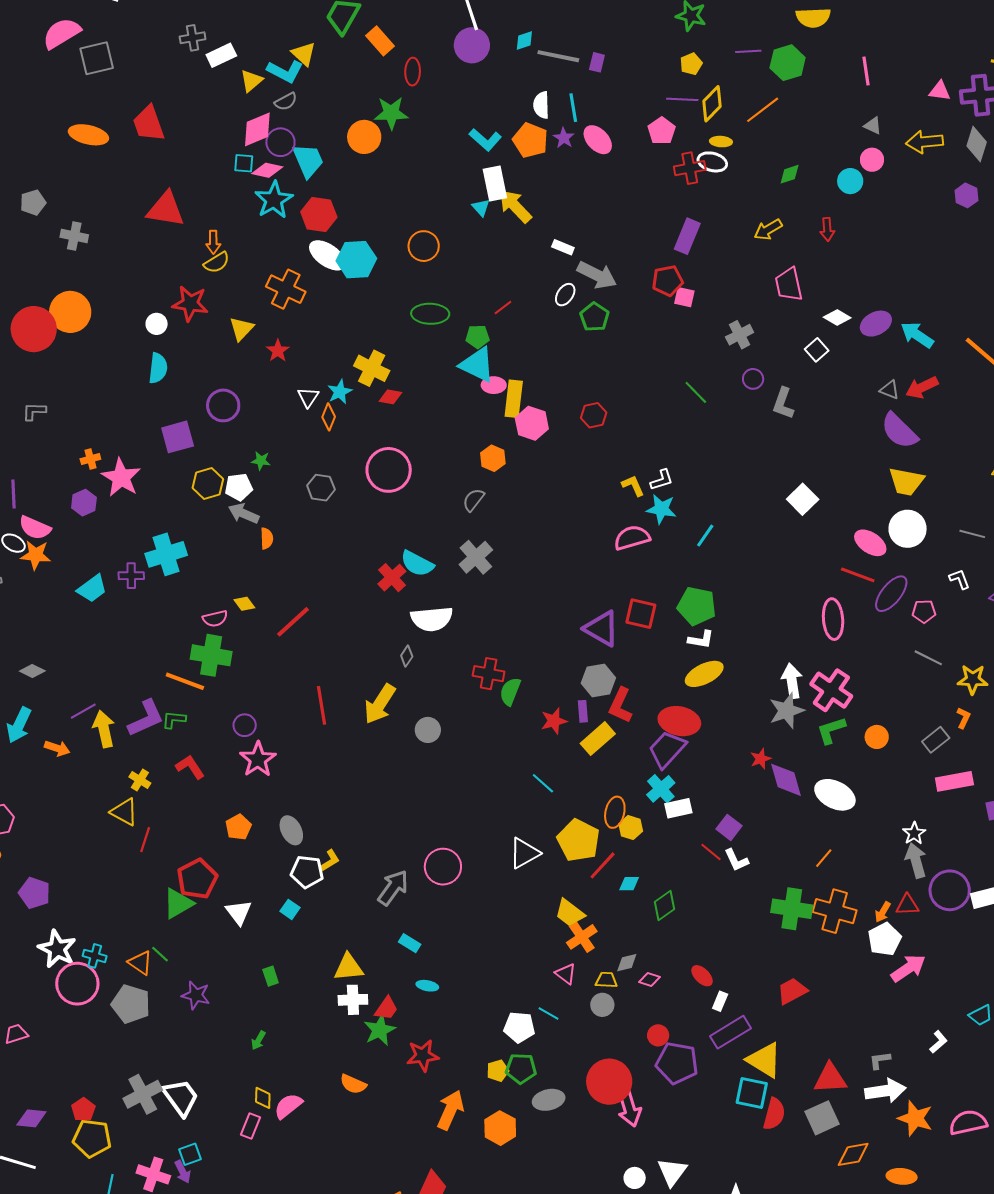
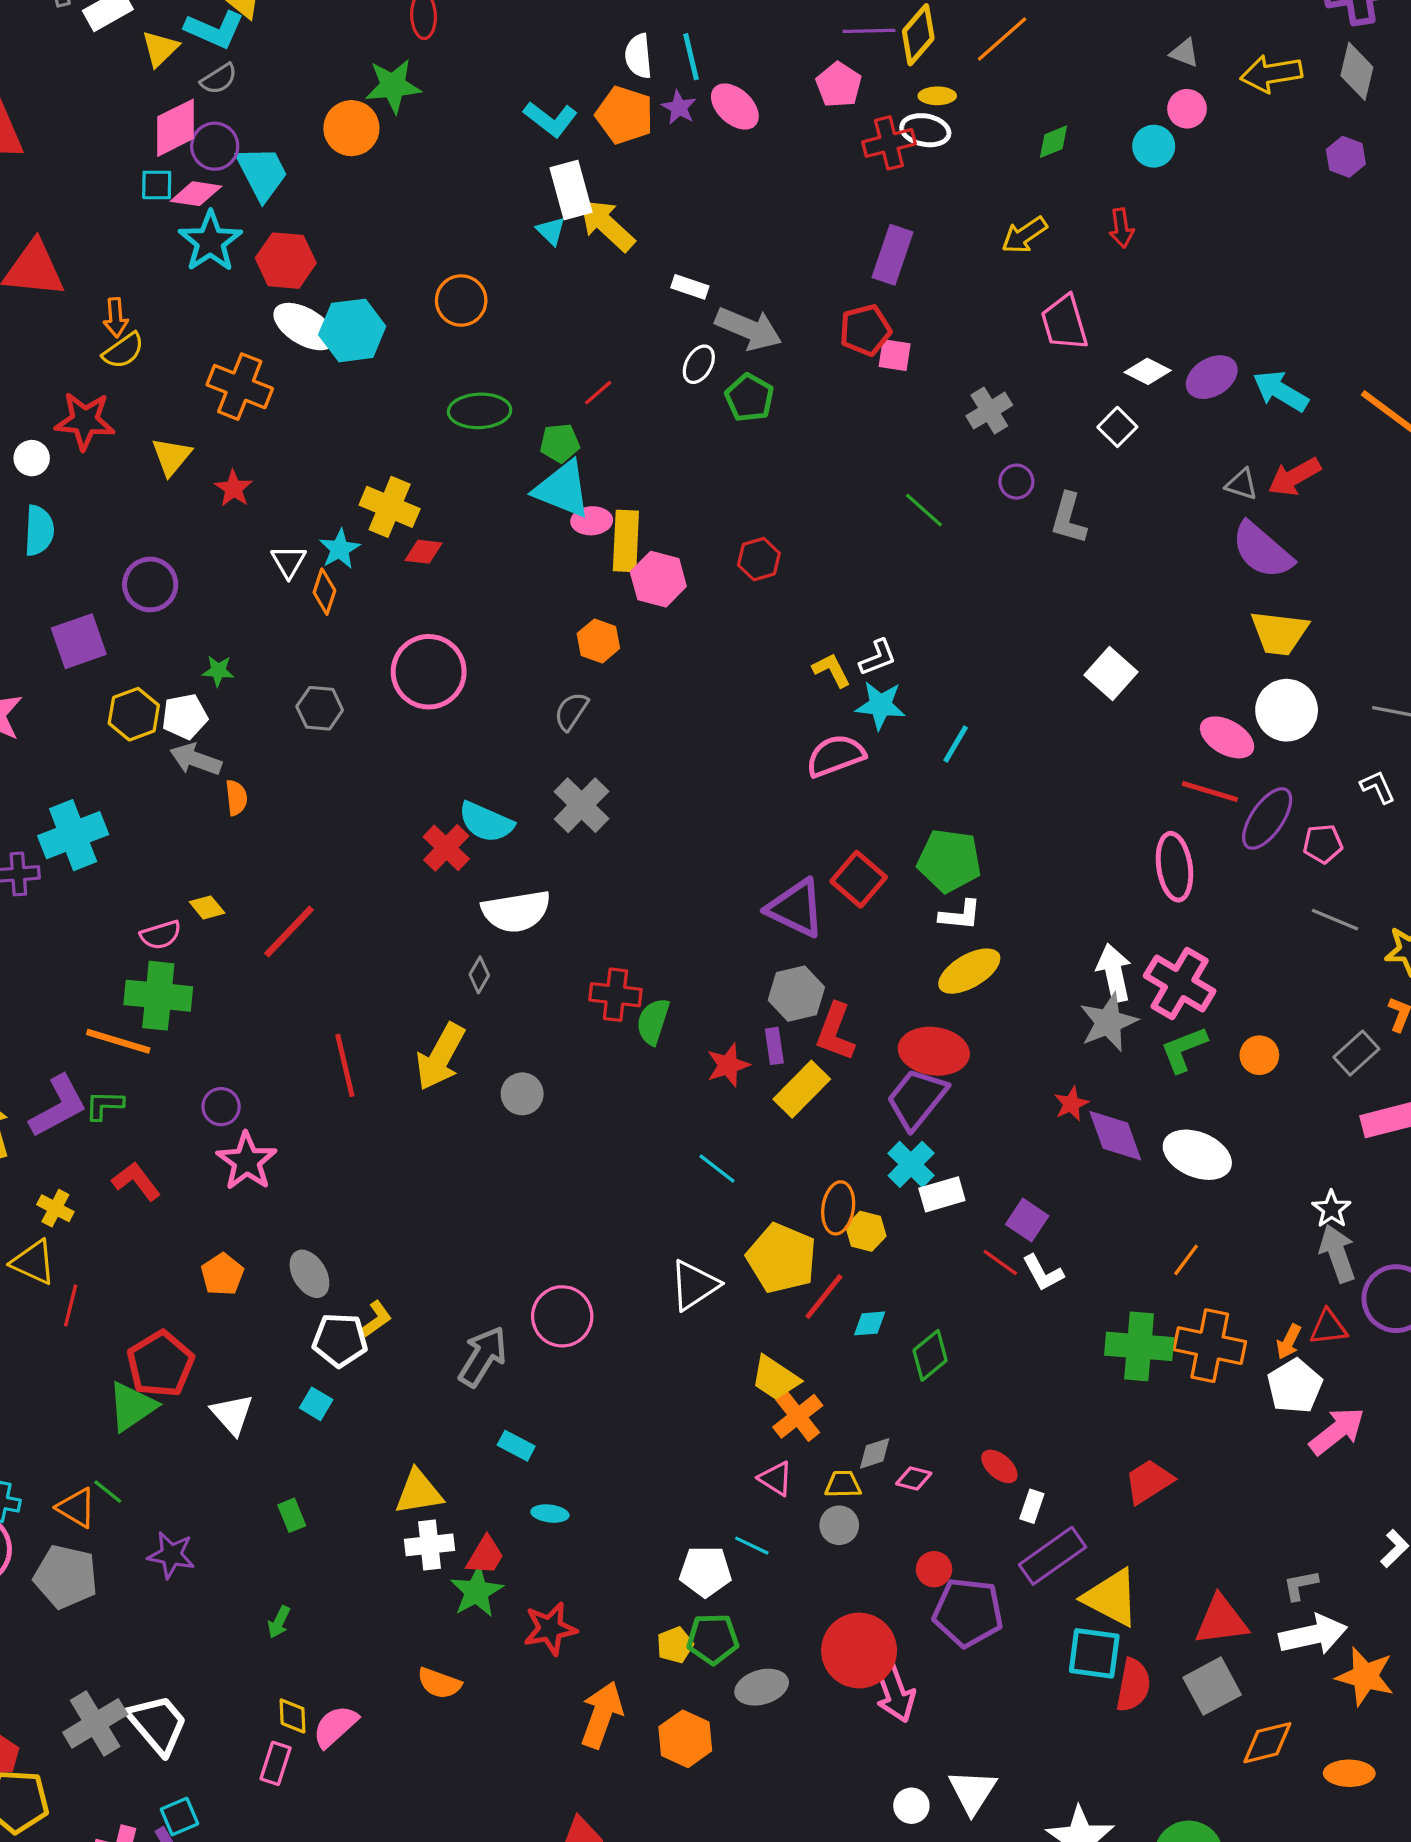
red square: (641, 614) -> (859, 879), turned 32

